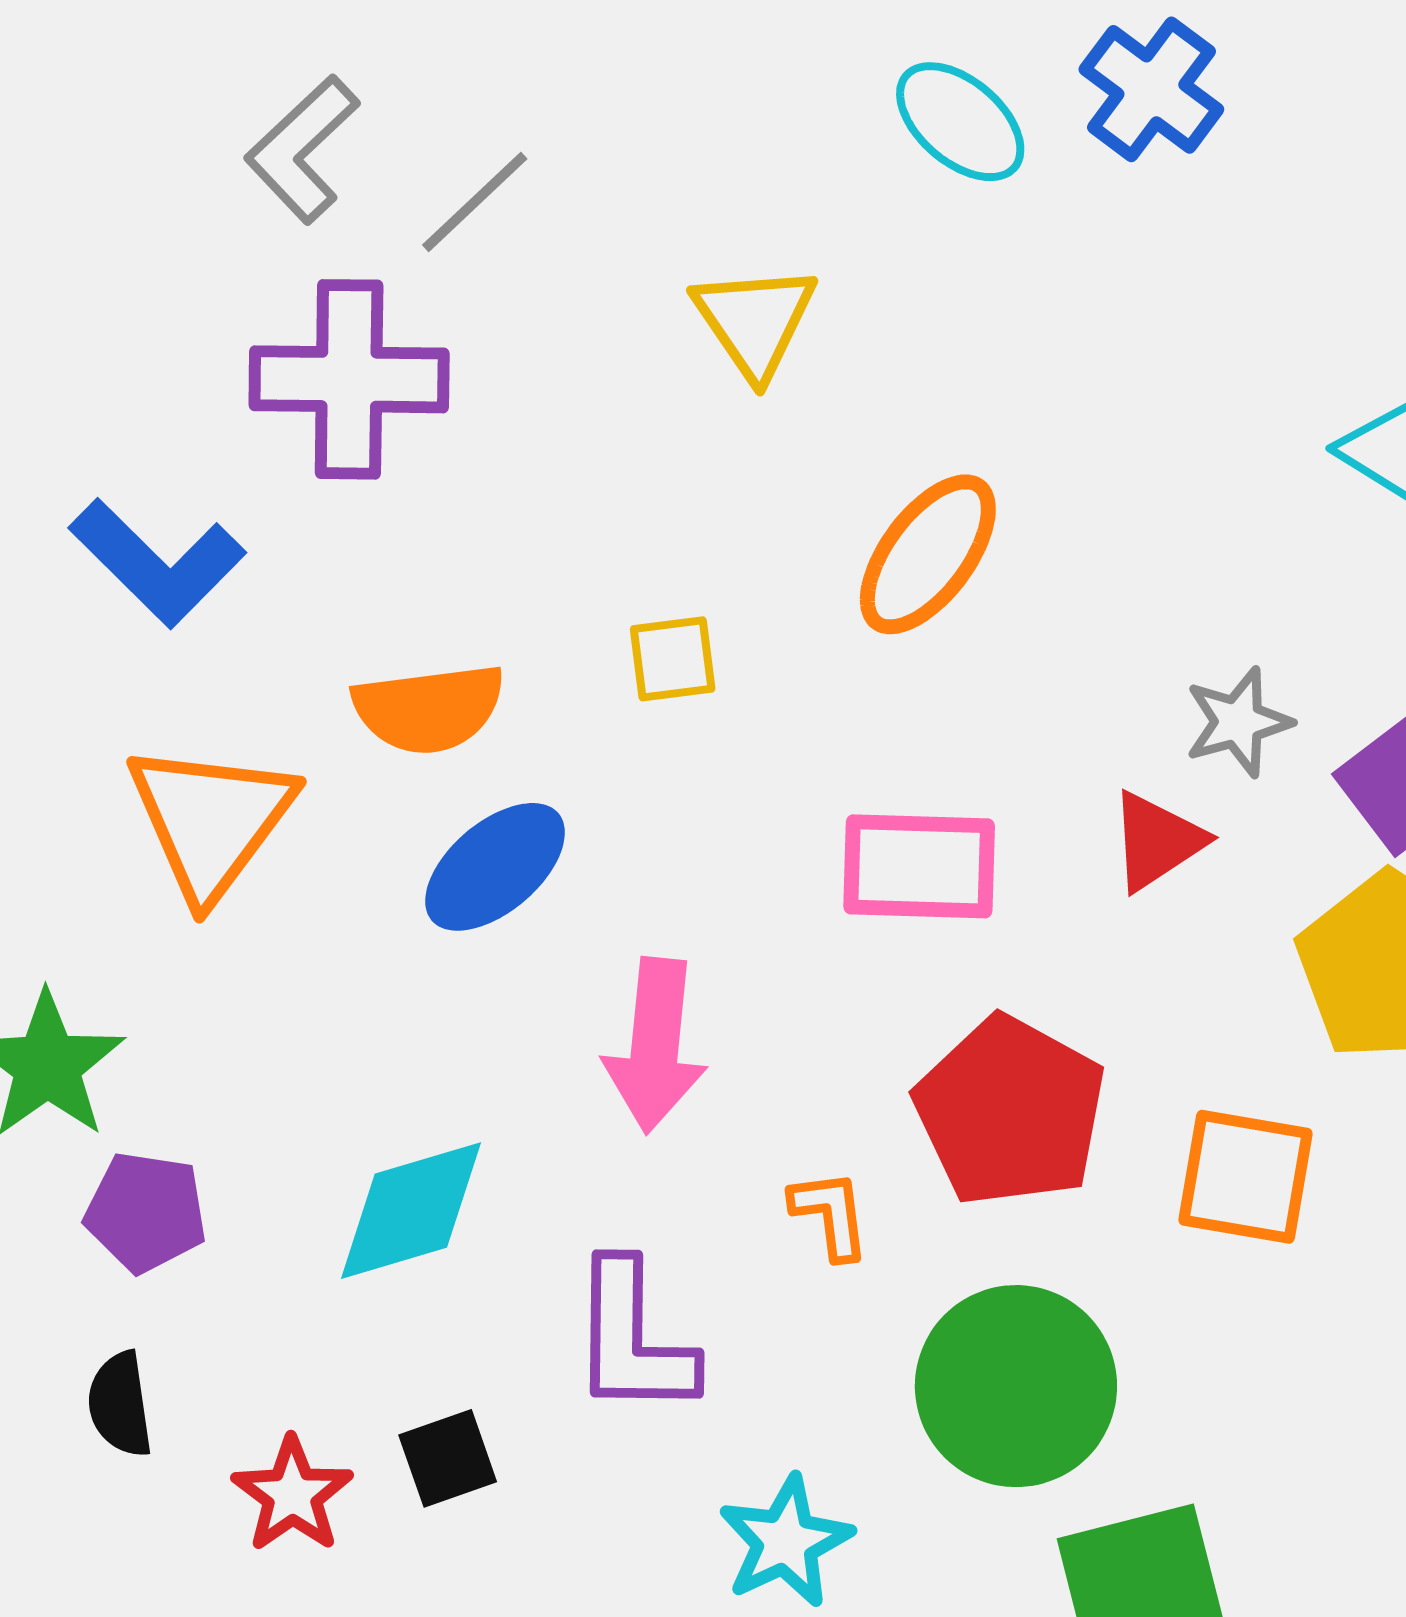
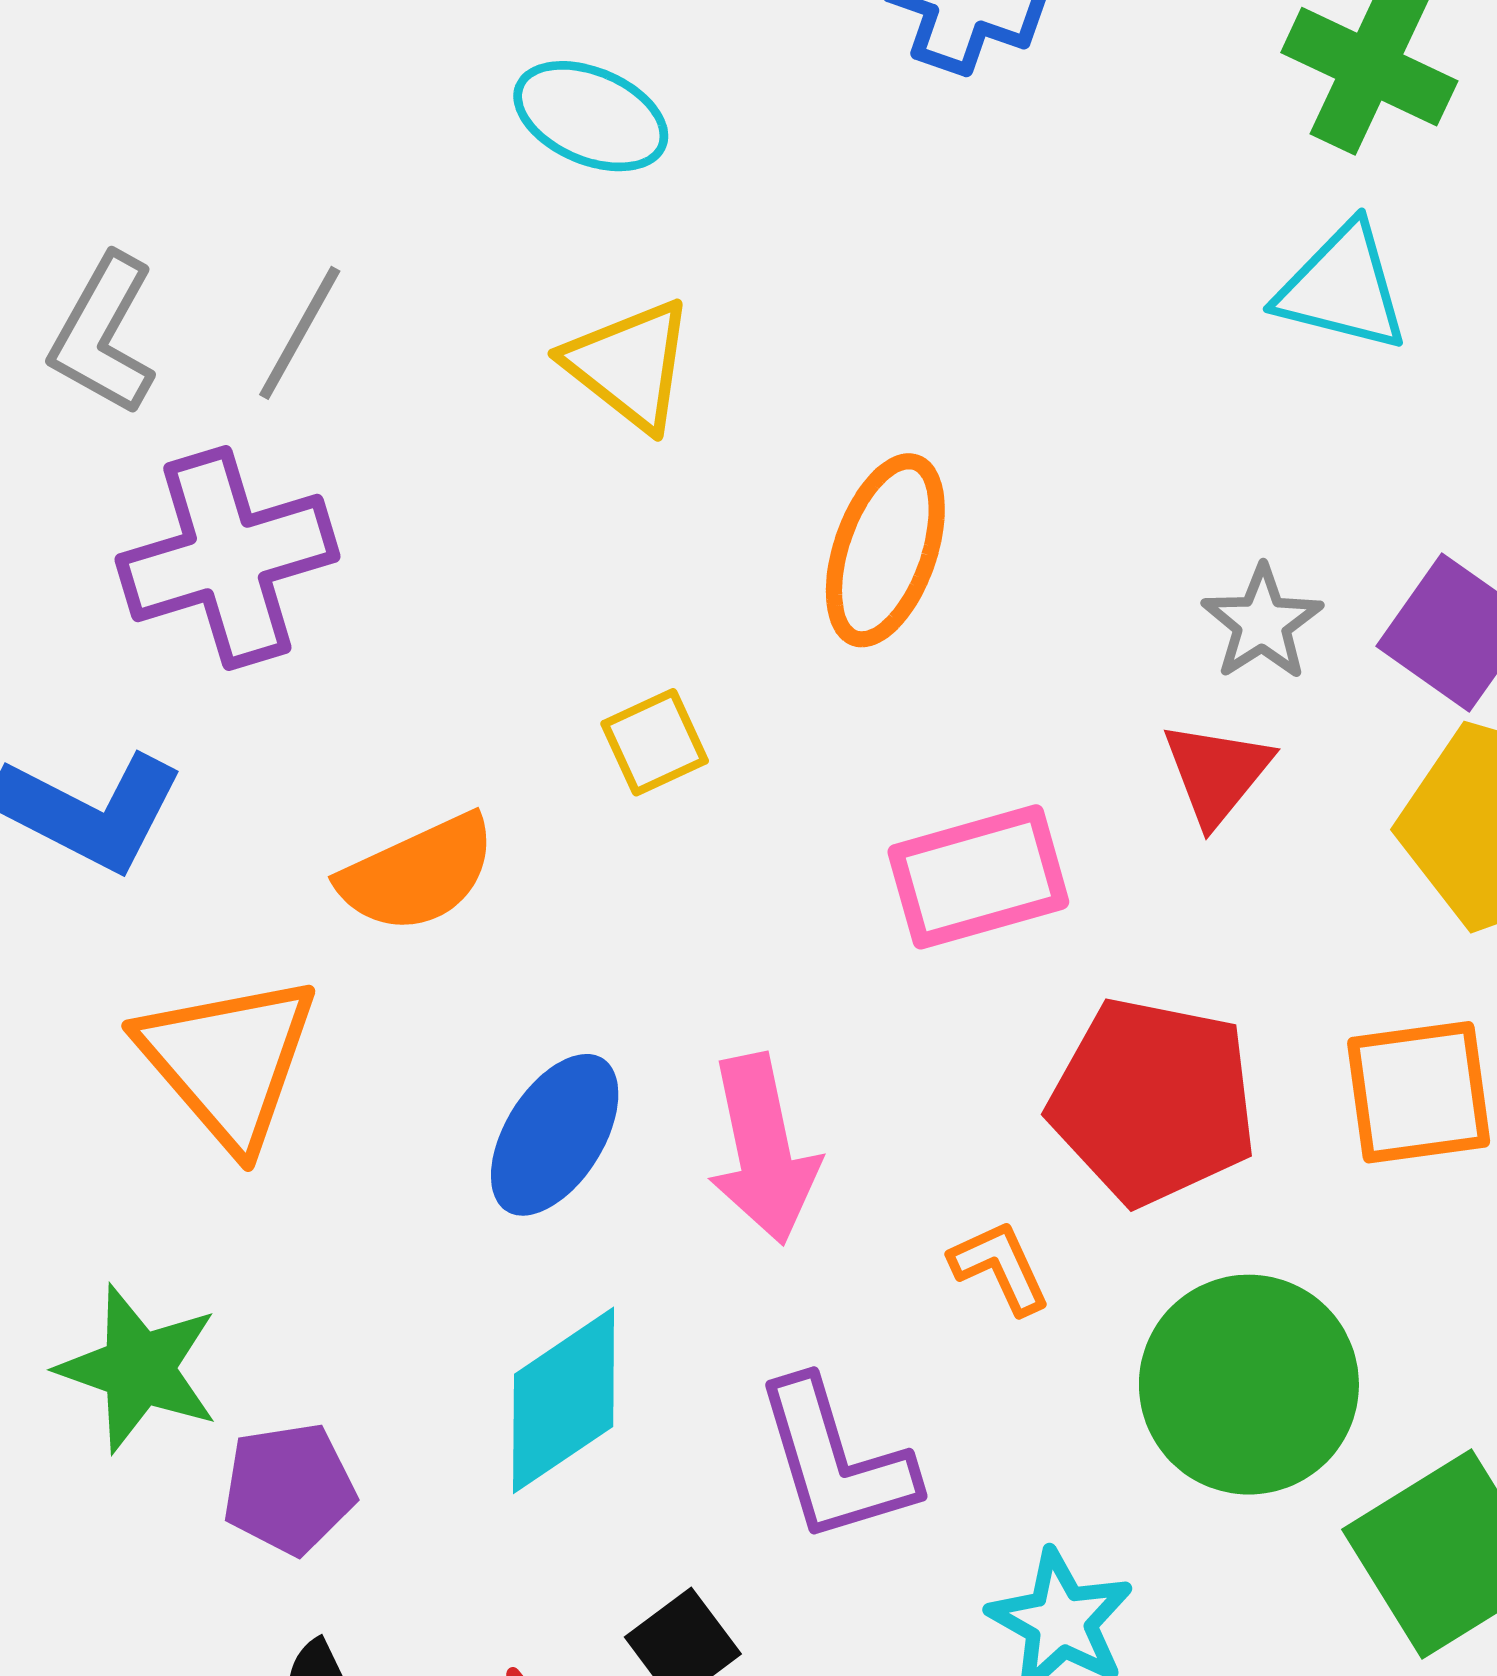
cyan ellipse: (960, 122) -> (591, 116), moved
blue ellipse: (495, 867) -> (555, 1135), moved

